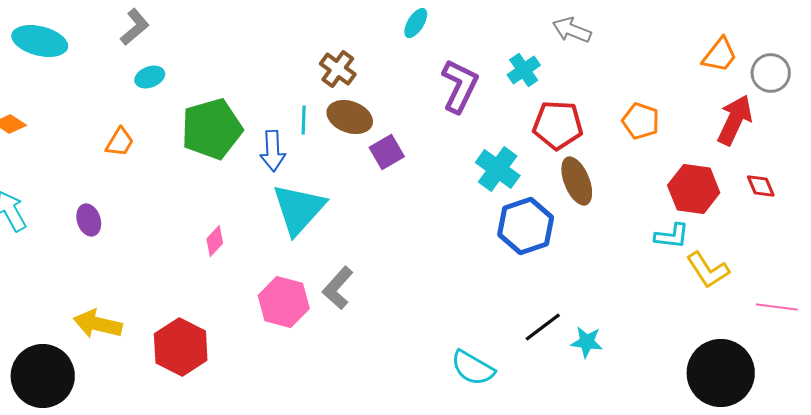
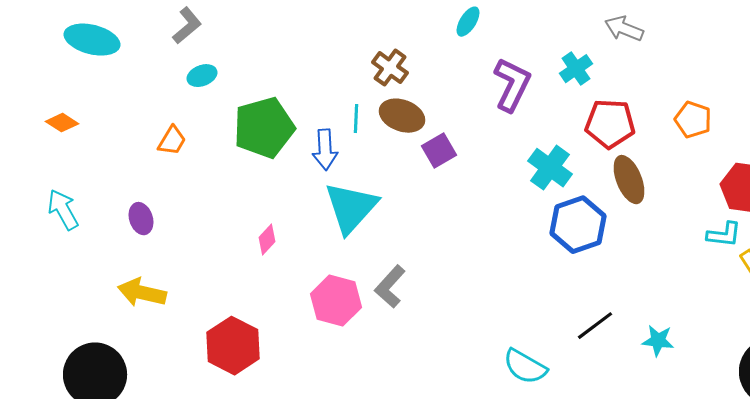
yellow arrow: (98, 324) -> (142, 293), moved
cyan star: (587, 342) -> (658, 341), moved

